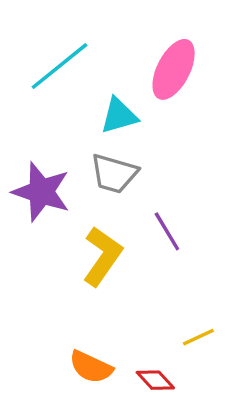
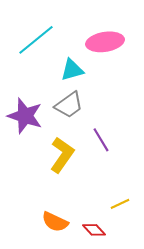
pink ellipse: (174, 69) -> (105, 42), turned 54
gray trapezoid: (114, 174) -> (69, 105), turned -52

